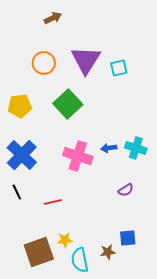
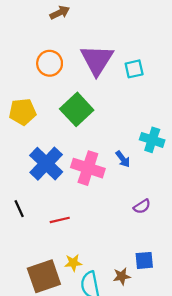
blue arrow: (109, 148) -> (123, 159), turned -119
cyan cross: (136, 148) -> (152, 140), moved
blue cross: (22, 155) -> (46, 164), moved

